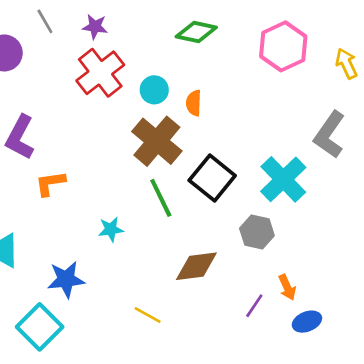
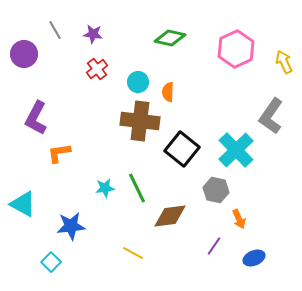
red cross: (100, 73) -> (97, 69), size x0.6
brown cross: (157, 141) -> (140, 121), turned -33
green line: (161, 198) -> (137, 188), moved
orange arrow: (287, 287) -> (239, 219), moved
cyan square: (40, 327) -> (51, 262), size x0.6

